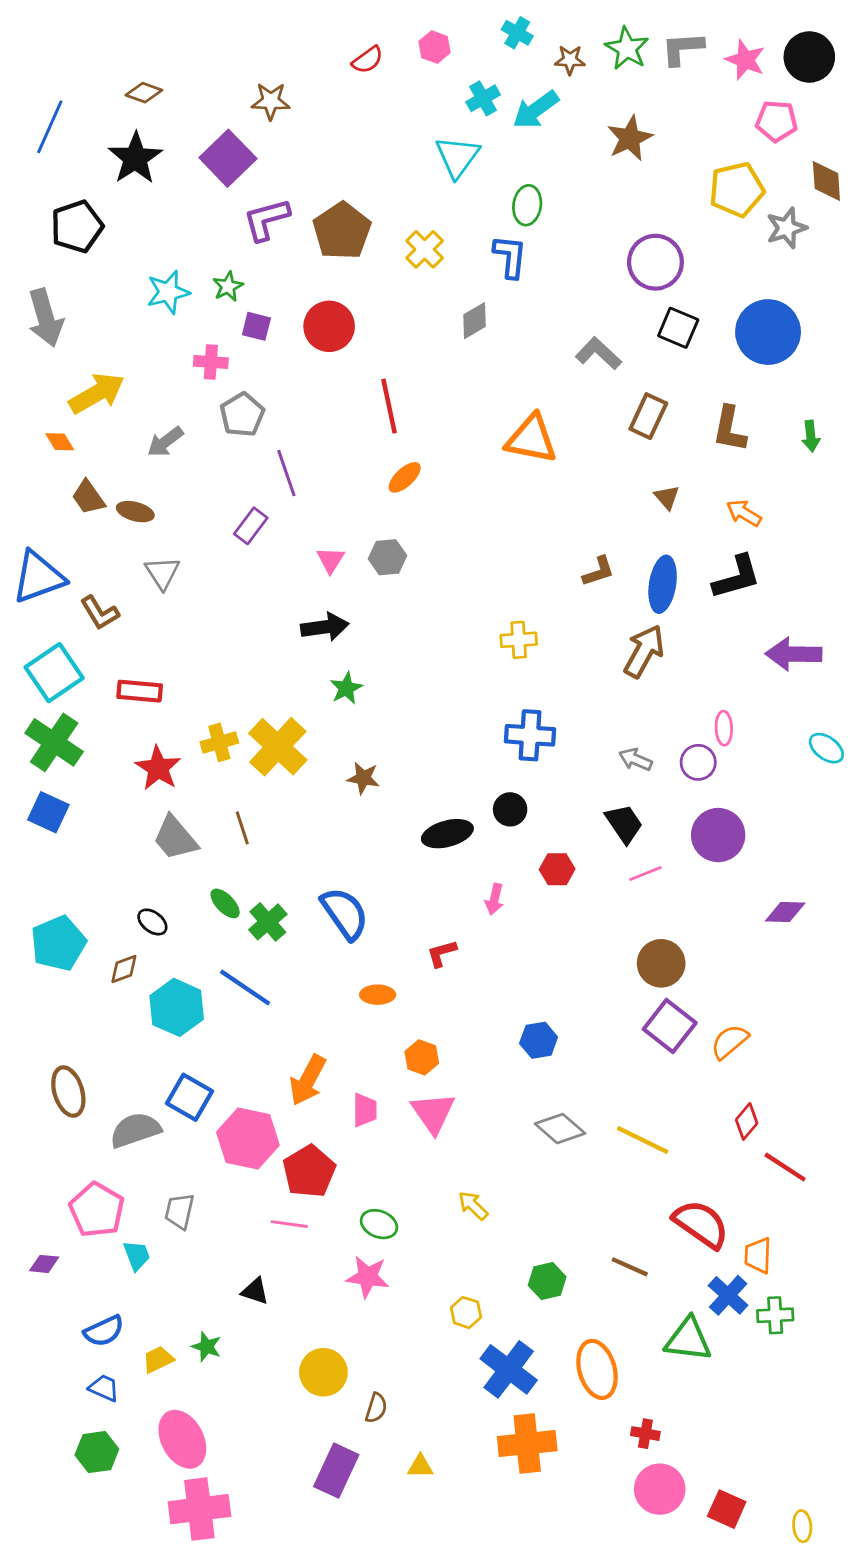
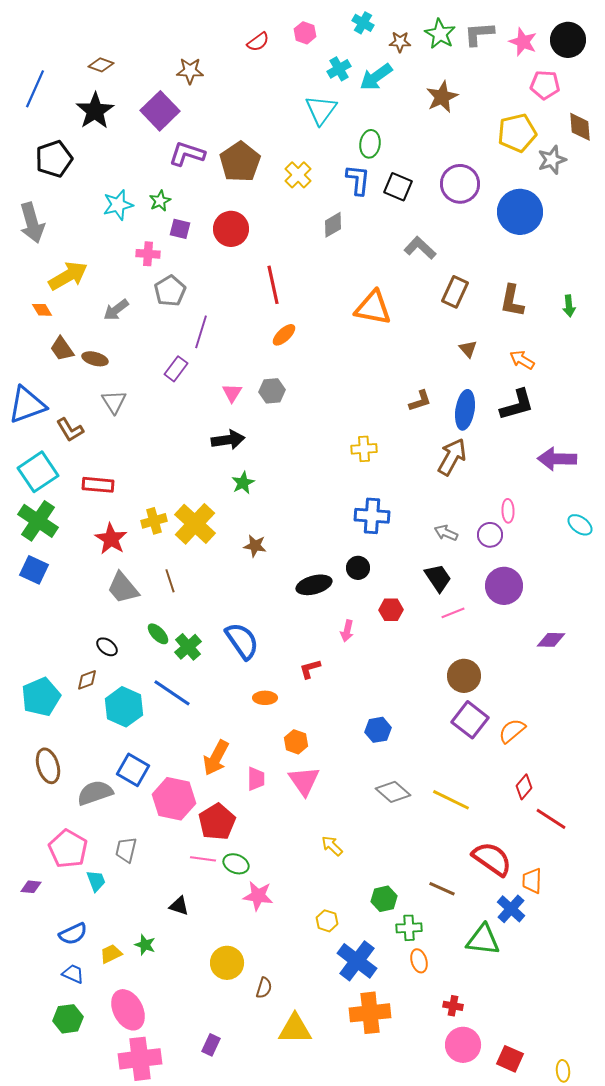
purple L-shape: (266, 219) -> (187, 154), turned 33
black square: (678, 328) -> (398, 187), moved
blue circle: (768, 332) -> (520, 212), moved
purple line: (286, 473) -> (201, 332), turned 36
cyan pentagon: (58, 943) -> (41, 697), moved
green ellipse: (379, 1224) -> (236, 864), moved
green cross: (775, 1315) -> (409, 928), moved
orange ellipse: (597, 1369) -> (419, 961), size x0.6
yellow triangle: (420, 1466) -> (295, 1029), size x1.8
purple rectangle: (336, 1471) -> (211, 1045), moved, size x0.6

